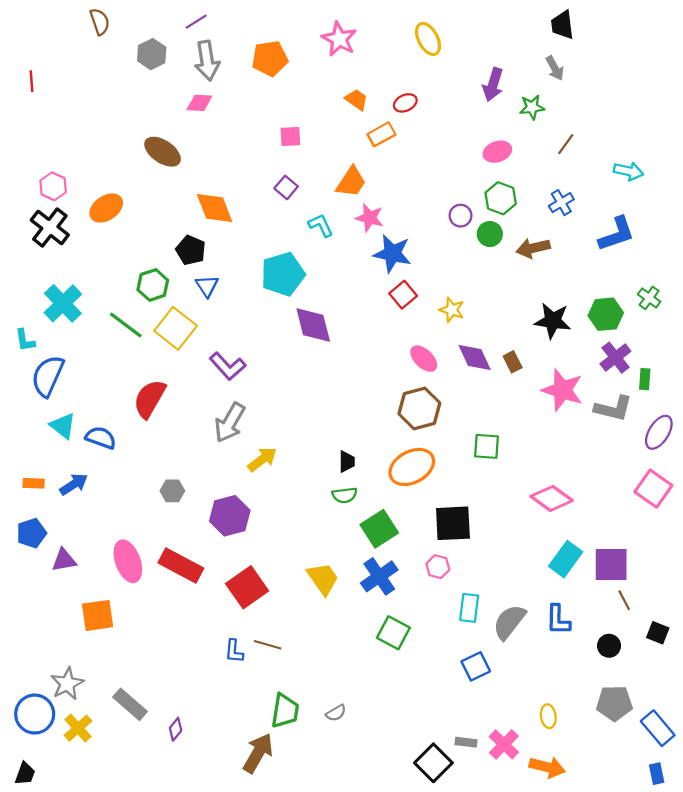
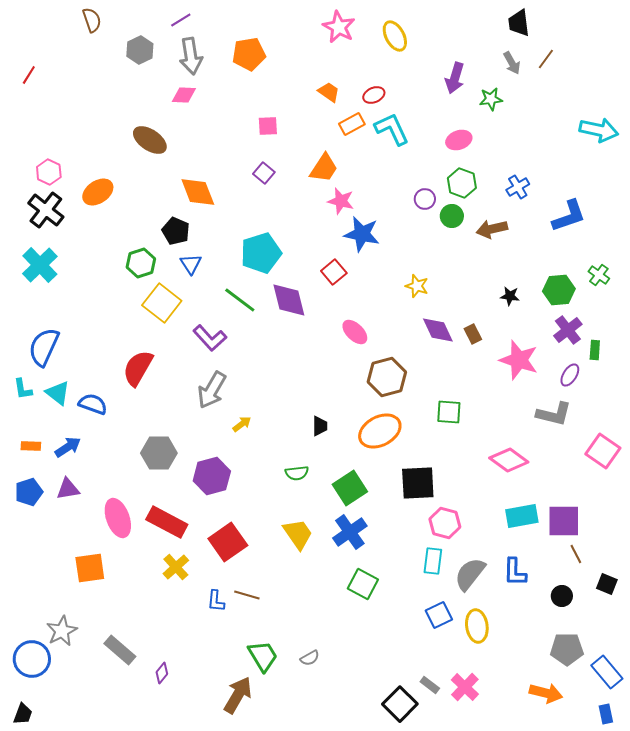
pink star: (339, 39) -> (339, 27), moved
red line: (31, 81) -> (29, 75), turned 36
brown line: (566, 144) -> (546, 59), moved
cyan arrow: (628, 171) -> (599, 130), moved, size x1.4
cyan L-shape: (321, 225) -> (392, 129), moved, size x1.5
red square: (403, 295) -> (334, 272), moved
cyan cross: (63, 303) -> (40, 265), moved
black star: (553, 321) -> (510, 296), size x0.6
green line: (126, 325) -> (240, 300), moved
cyan L-shape: (25, 340) -> (23, 389), moved
pink ellipse: (424, 359) -> (355, 332), moved
gray L-shape: (613, 408) -> (554, 414), moved
purple ellipse: (659, 432) -> (570, 375), moved, size x0.7
yellow arrow: (262, 459) -> (242, 424), size x0.7
gray hexagon: (172, 491) -> (159, 453), size x1.6
green semicircle: (345, 495) -> (297, 473), moved
cyan rectangle: (566, 559) -> (522, 516), turned 44
purple triangle: (64, 560) -> (68, 489), moved
pink hexagon: (438, 567) -> (445, 523), moved, size x1.4
green trapezoid: (285, 711) -> (263, 656), turned -40
yellow ellipse: (548, 716) -> (477, 626), moved, size x1.5
yellow cross: (78, 728) -> (176, 567), moved
gray rectangle: (466, 742) -> (430, 685), turned 30
orange arrow: (547, 767) -> (546, 693), moved

